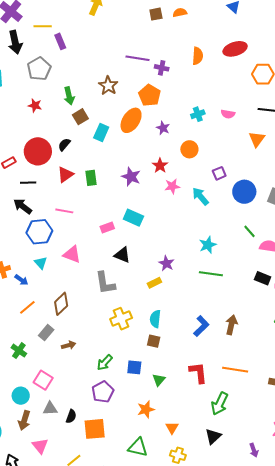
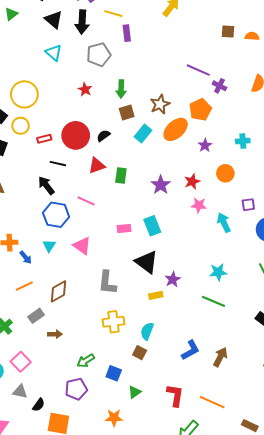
brown star: (108, 86) -> (160, 104), moved
cyan rectangle: (133, 218) -> (152, 226), turned 30
black triangle: (122, 255) -> (147, 262), moved, size x1.4

